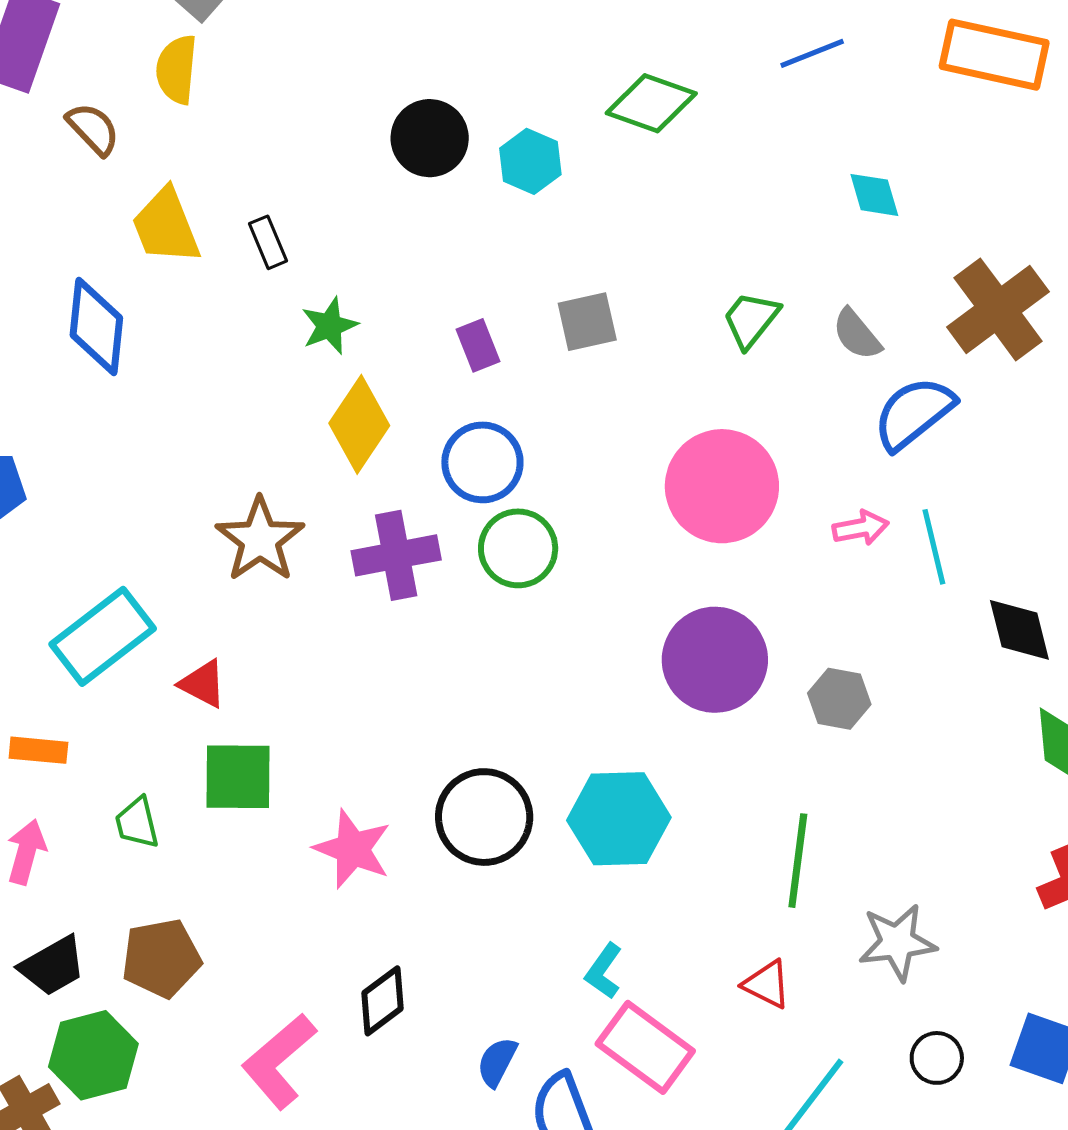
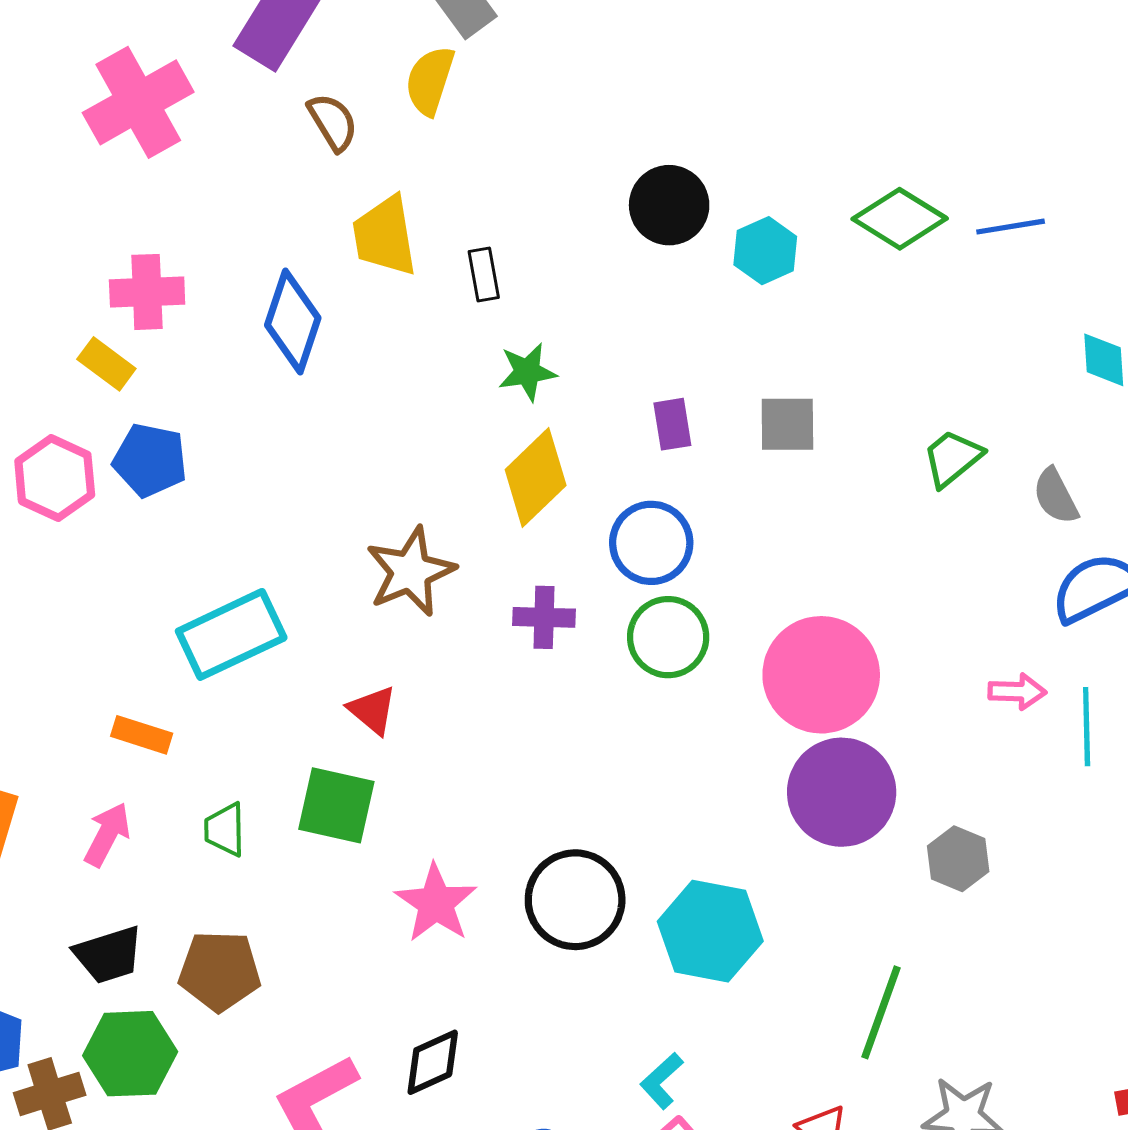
blue line: (812, 53) -> (1011, 227), moved
pink circle: (722, 486) -> (821, 675), moved
purple cross: (396, 555) -> (544, 617), size x0.7
red triangle: (203, 684) -> (372, 710), moved

